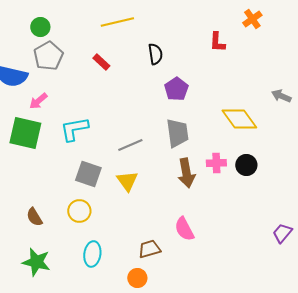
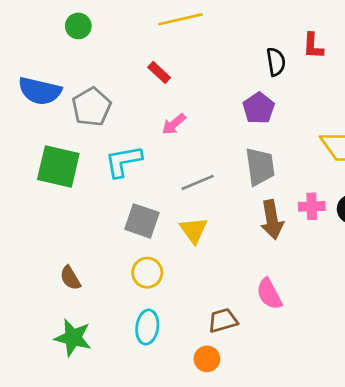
black semicircle: (155, 54) -> (276, 62), moved
gray pentagon: (48, 56) -> (92, 107), moved
pink arrow: (38, 101) -> (174, 124), moved
yellow circle: (79, 211) -> (147, 273), moved

